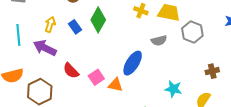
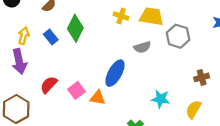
purple arrow: (45, 48) -> (19, 61), turned -125
red semicircle: (71, 71) -> (49, 85), turned 90

